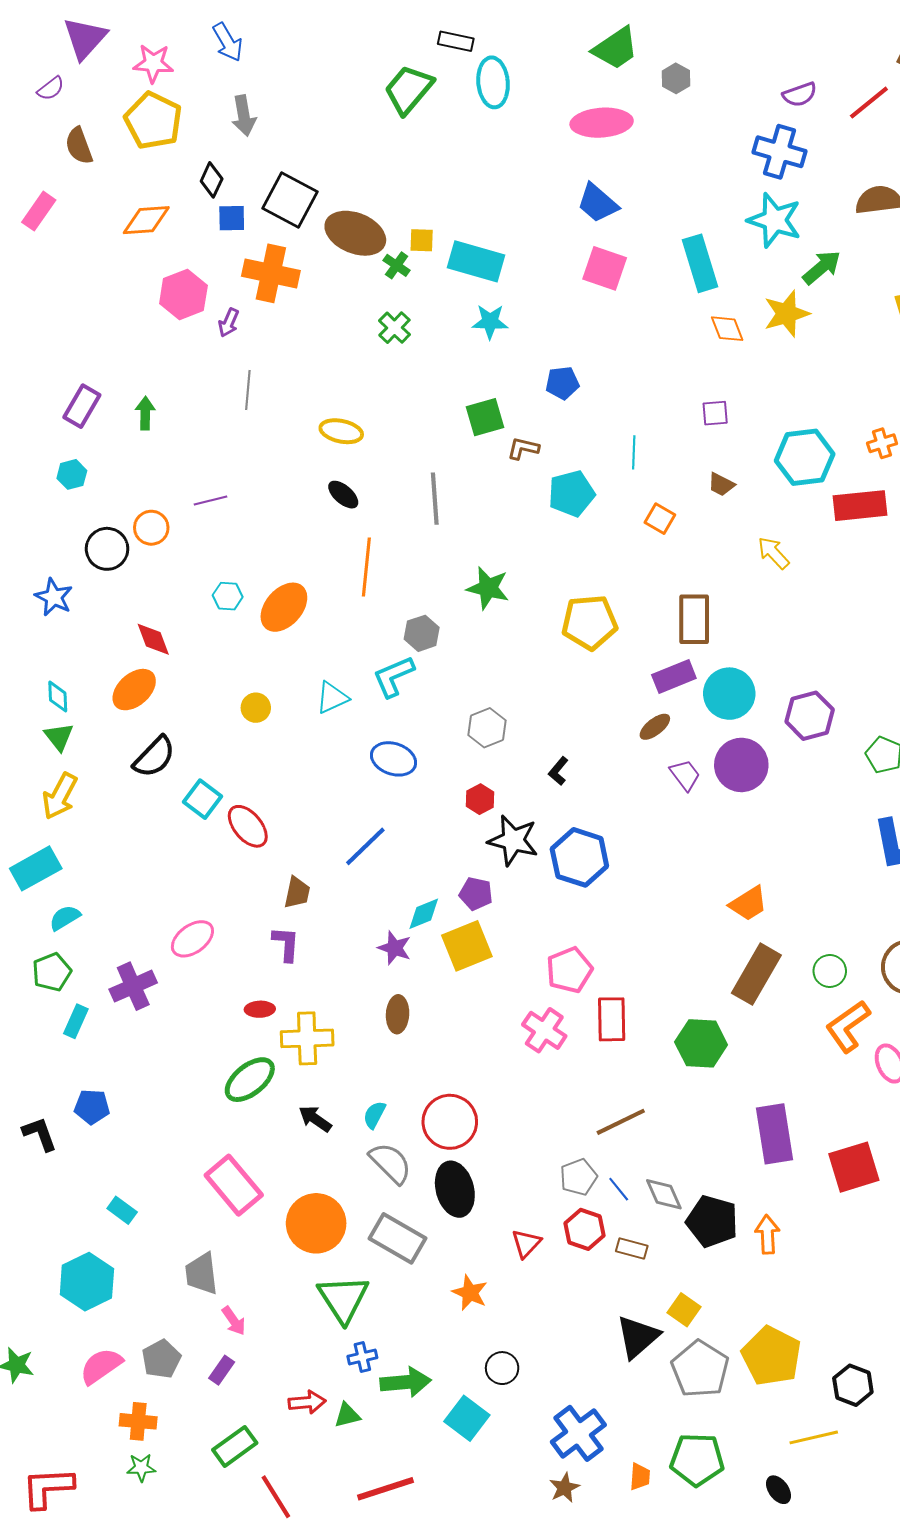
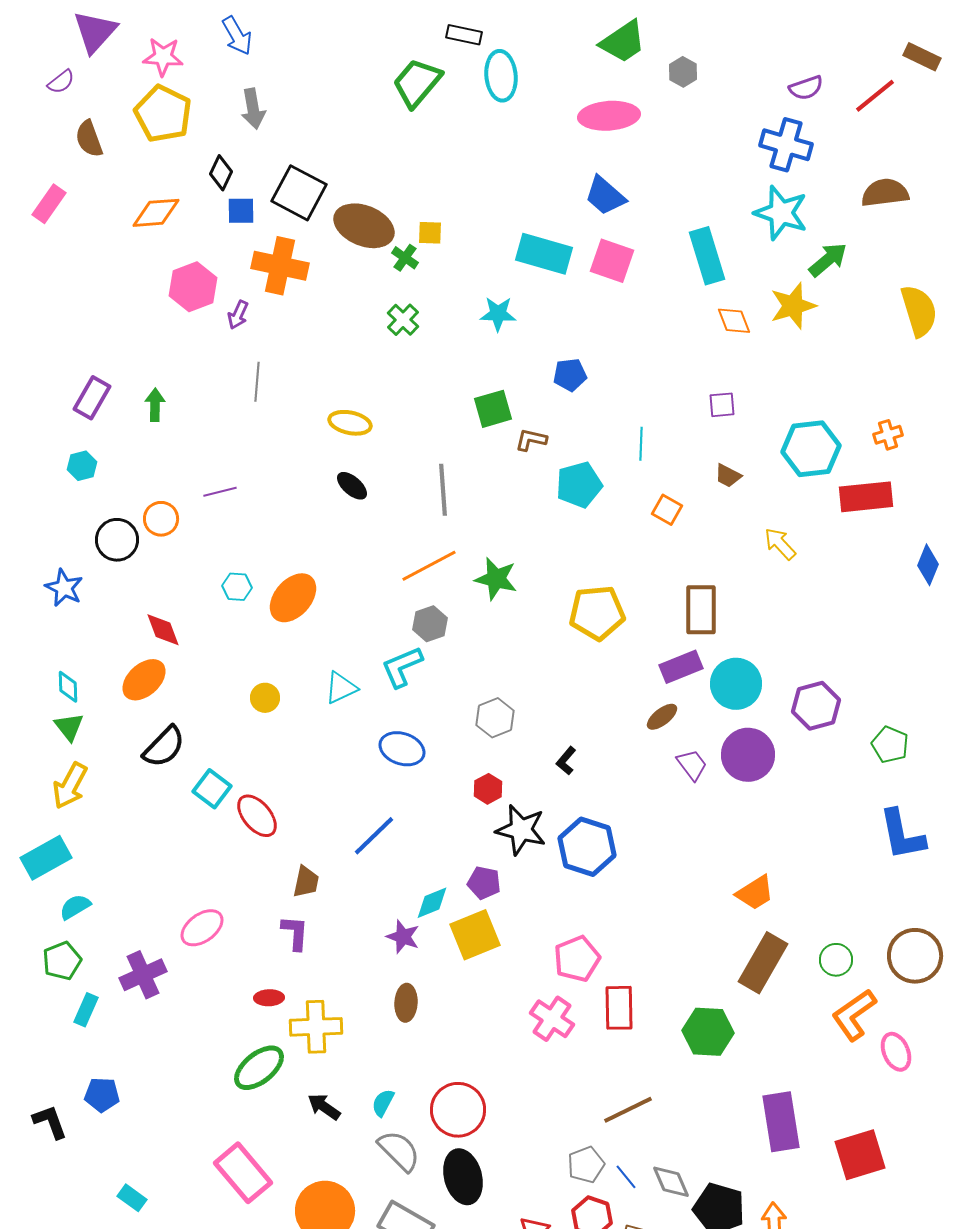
cyan rectangle: (476, 261) -> (544, 254), moved
orange line: (366, 567) -> (429, 566), moved, turned 56

